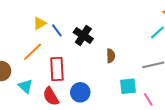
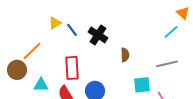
orange line: (33, 52) -> (32, 51), moved
cyan triangle: (25, 86) -> (41, 85), turned -42

